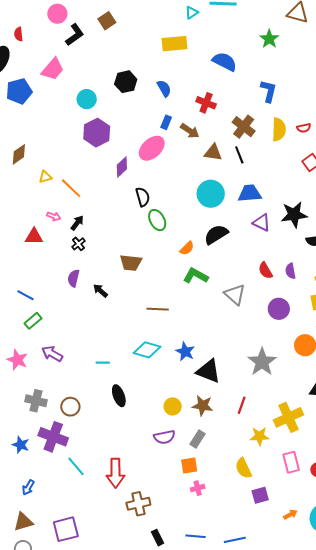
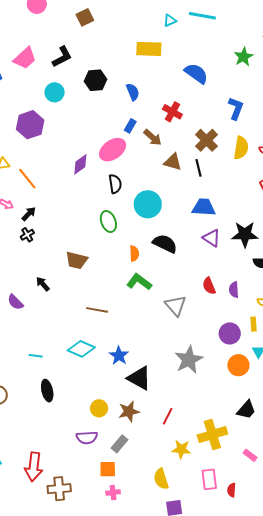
black L-shape: (75, 35) -> (62, 57), moved
purple hexagon: (97, 133) -> (30, 125), moved
cyan circle: (211, 194) -> (148, 204), moved
black semicircle: (143, 197) -> (115, 184), moved
black semicircle: (216, 234) -> (165, 244), turned 50
orange semicircle: (187, 248) -> (134, 253), turned -56
purple semicircle: (74, 278) -> (15, 302), moved, turned -66
purple circle: (279, 309) -> (230, 333), moved
gray star: (262, 362) -> (189, 360), moved
brown star: (203, 406) -> (129, 411), turned -30
brown cross: (138, 504) -> (59, 489), moved

